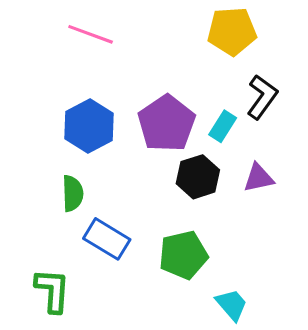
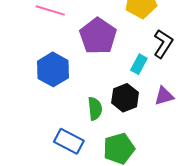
purple pentagon: (167, 123) -> (98, 36), moved
green semicircle: (73, 193) -> (95, 109), moved

